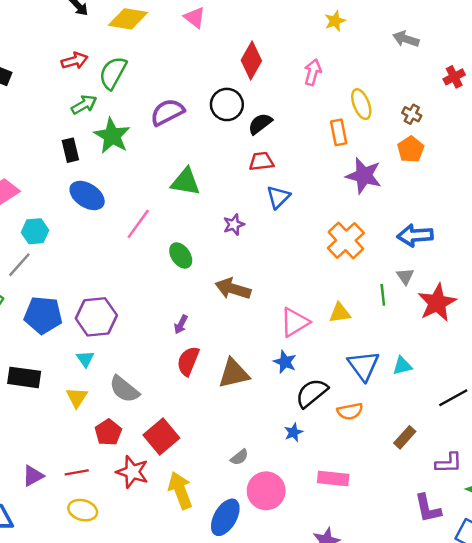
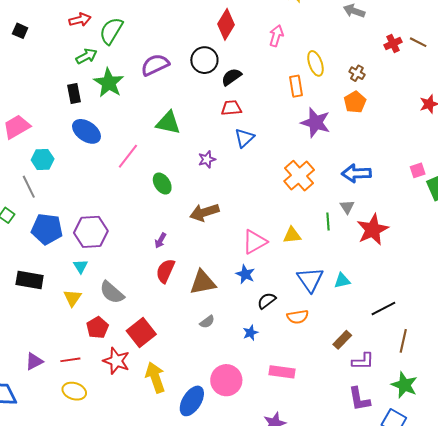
gray line: (19, 265) -> (29, 187), turned -70
brown arrow: (233, 289) -> (204, 212), turned -36
black semicircle: (312, 393) -> (267, 301), size x0.7
gray semicircle: (239, 457) -> (207, 322), moved
purple L-shape: (449, 463) -> (363, 361), moved

